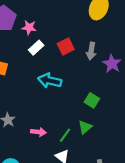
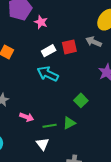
white rectangle: (36, 48) -> (49, 51), moved
gray arrow: (91, 51) -> (94, 42), moved, turned 91
green line: (65, 135) -> (50, 126), turned 32

